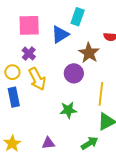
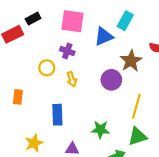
purple cross: (29, 54) -> (67, 51), turned -32
yellow arrow: (37, 79) -> (72, 79), size x0.6
blue rectangle: (14, 97) -> (57, 115), moved
green star: (68, 110) -> (100, 129), moved

